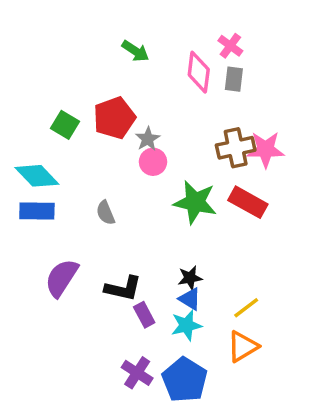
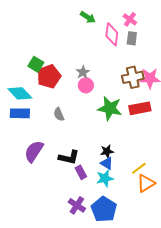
green arrow: (135, 51) -> (88, 17), moved
red pentagon: (114, 118) -> (49, 76), moved
red rectangle: (248, 202) -> (140, 108), turned -40
orange triangle: (243, 346) -> (146, 183), moved

